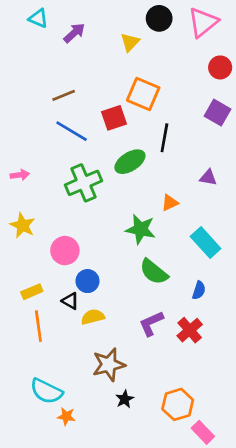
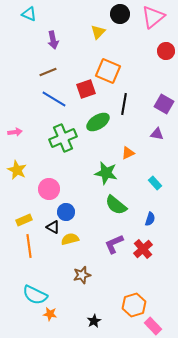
purple arrow: (74, 33) -> (53, 40), moved, turned 120
purple square: (217, 113) -> (164, 104), moved
cyan rectangle: (206, 243) -> (155, 183), size x0.6
brown star: (109, 365) -> (82, 275), size x0.7
black star: (125, 399) -> (94, 321), moved

